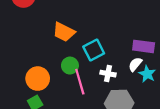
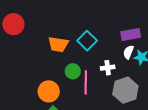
cyan square: (94, 50) -> (87, 41), moved
pink line: (80, 82) -> (86, 82), turned 35

